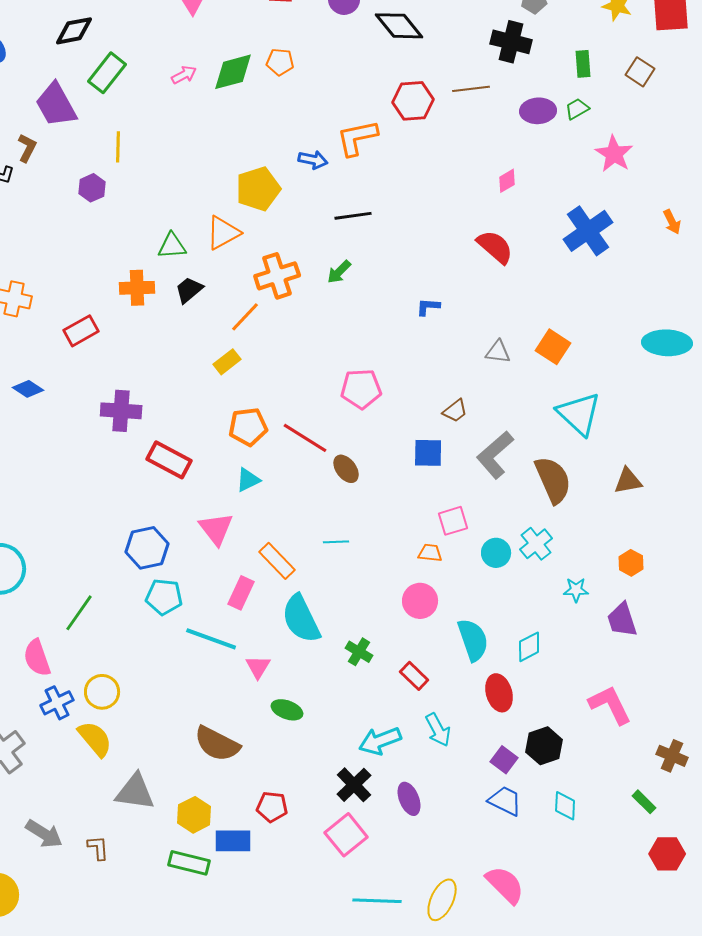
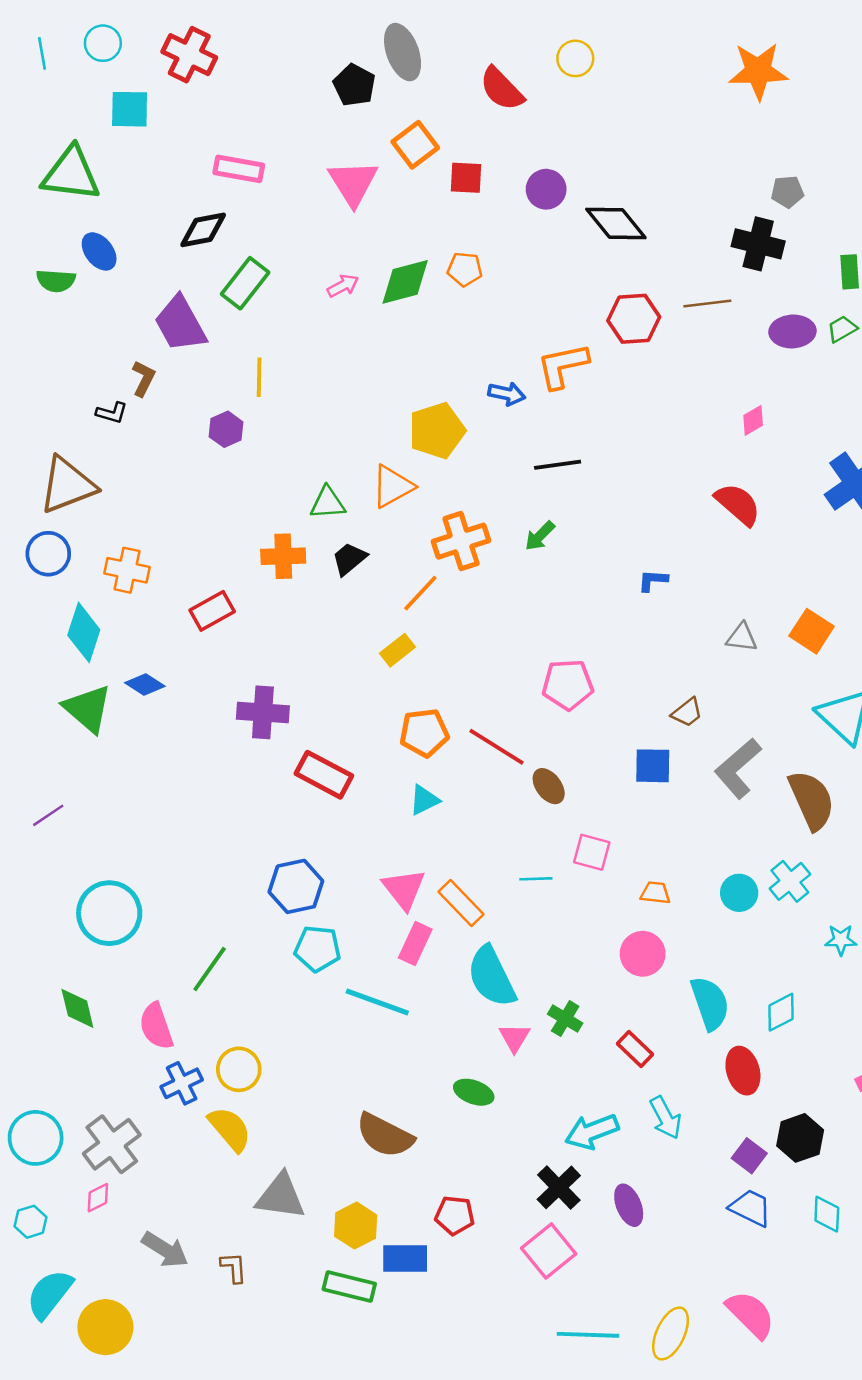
pink square: (453, 521) -> (592, 852), moved, turned 32
pink triangle: (216, 529) -> (404, 889), moved
pink triangle: (258, 667) -> (514, 1038), moved

